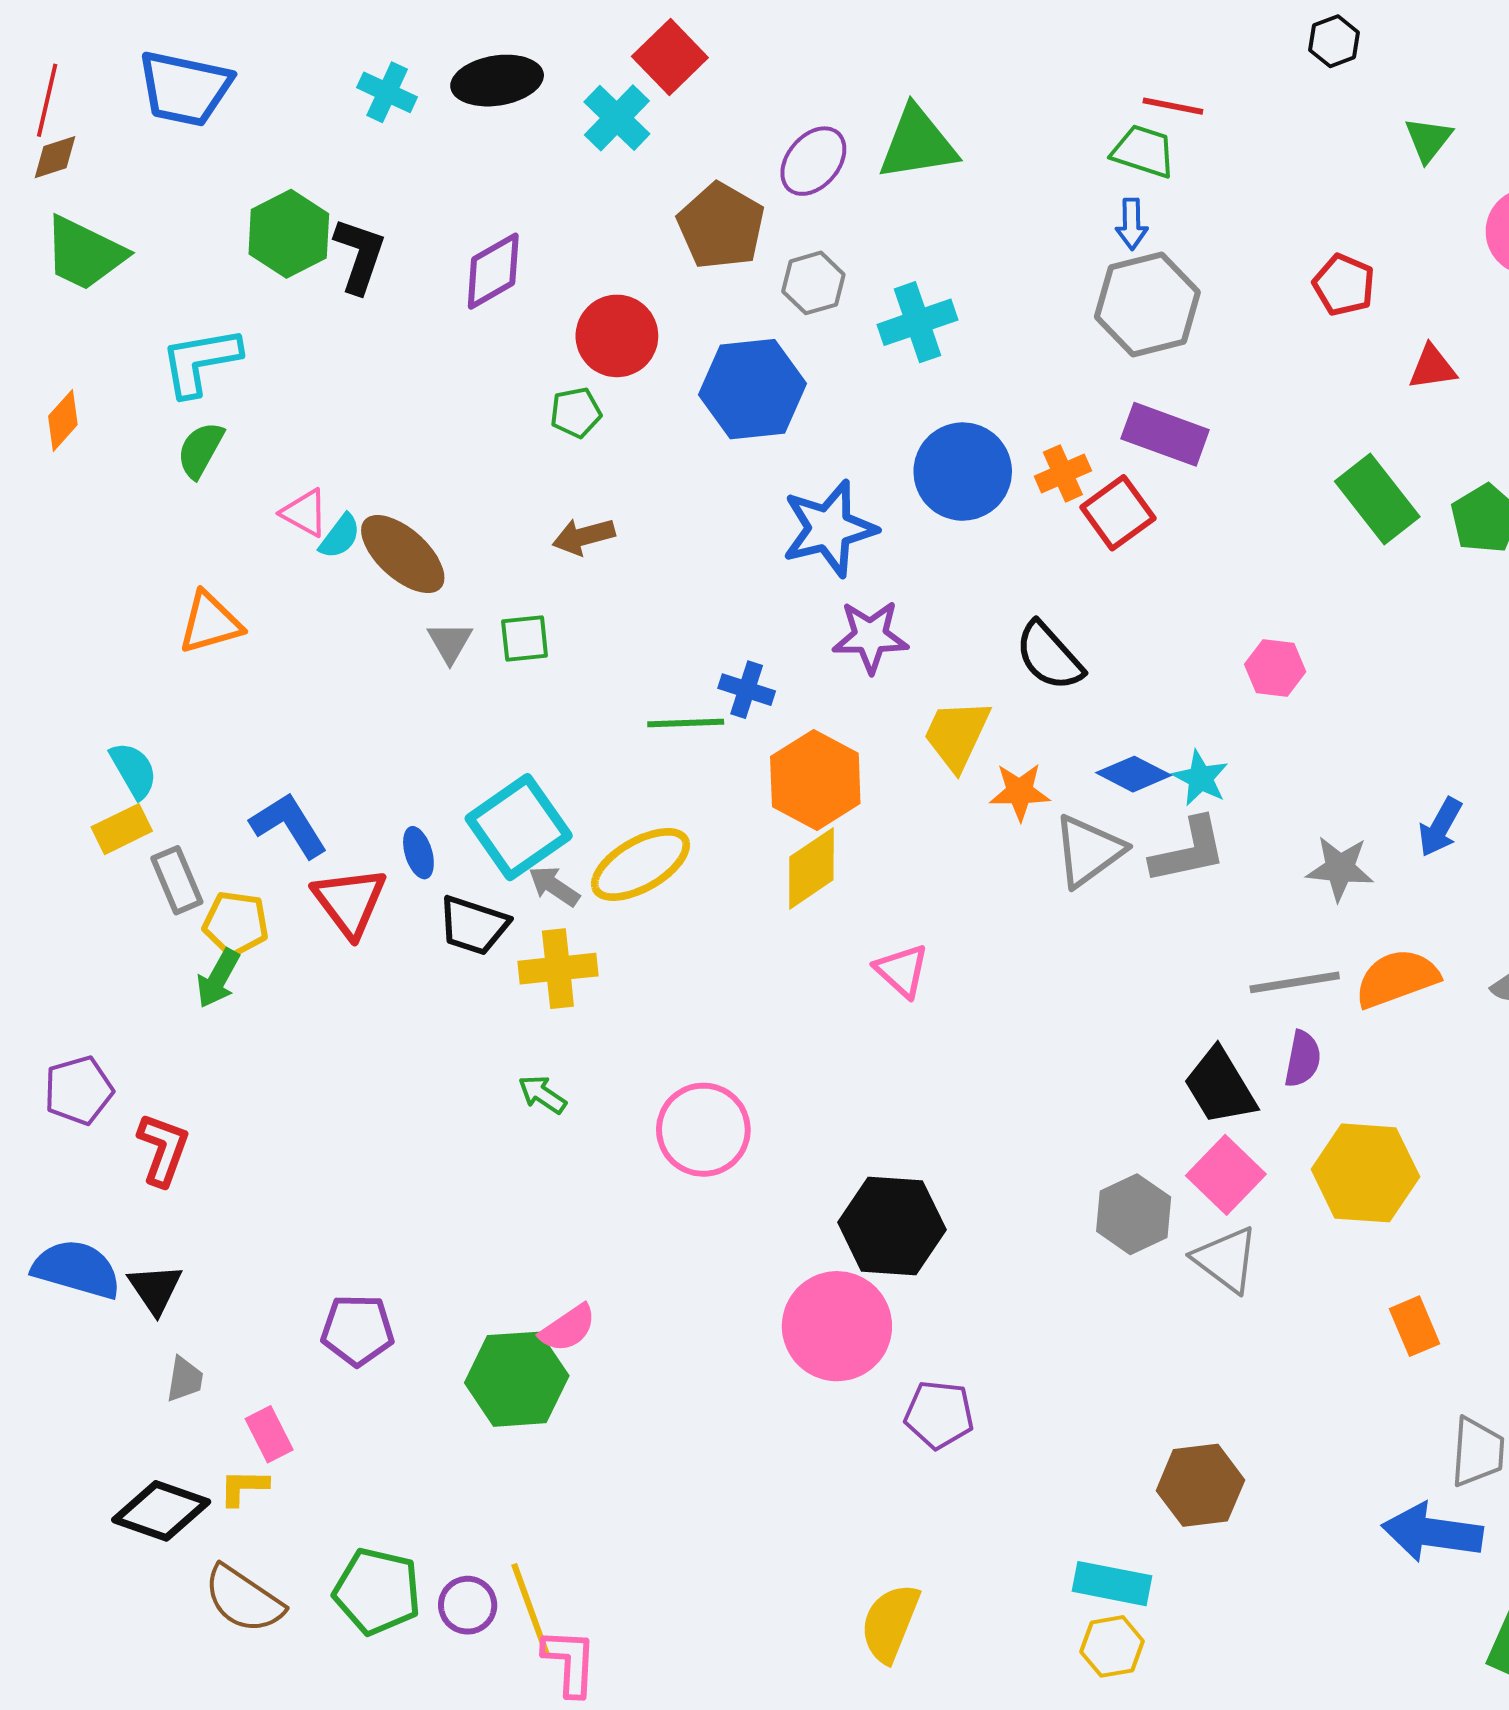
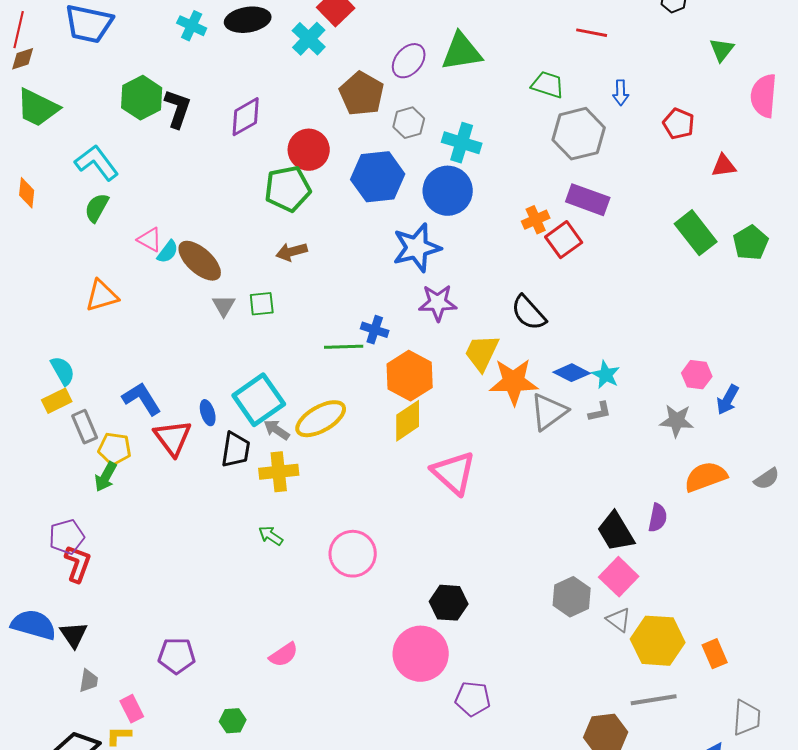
green trapezoid: (1143, 151) -> (548, 85), moved
blue arrow: (1132, 224) -> (621, 93), moved
cyan cross: (918, 322) -> (462, 143), turned 36
cyan L-shape: (200, 362) -> (97, 163), turned 63
green pentagon: (576, 413) -> (288, 189), size x1.8
orange diamond: (63, 420) -> (27, 193), turned -36
blue circle: (963, 472) -> (448, 191), moved
pink hexagon: (1275, 668) -> (697, 375), moved
orange star: (1020, 792) -> (514, 382), size x1.6
gray L-shape: (1189, 851) -> (600, 412), size x0.6
black trapezoid: (473, 925) -> (236, 450), turned -99
pink triangle: (902, 971) -> (454, 473), size x1.6
gray line: (1295, 982) -> (654, 700), moved
purple pentagon: (79, 1090) -> (67, 537), moved
yellow hexagon: (1365, 1173) -> (658, 641), moved
black hexagon: (892, 1226) -> (449, 603), size x0.7
gray triangle: (1226, 1259) -> (619, 620), size x0.7
green hexagon: (517, 1379) -> (233, 721), moved, size x0.5

